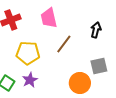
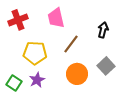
gray square: (99, 66) -> (106, 66), turned -30
orange circle: (80, 83) -> (77, 74), moved

